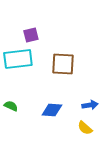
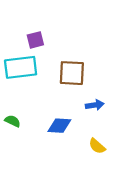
blue arrow: (90, 105) -> (95, 105), moved

